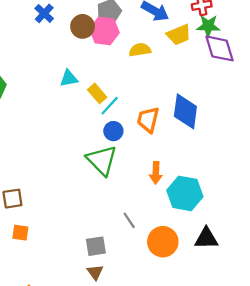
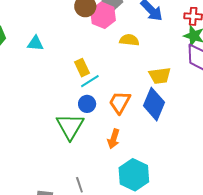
yellow trapezoid: (179, 35) -> (160, 76), moved
cyan triangle: (69, 78) -> (35, 43), moved
orange arrow: (156, 173) -> (114, 139), moved

